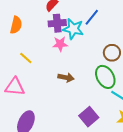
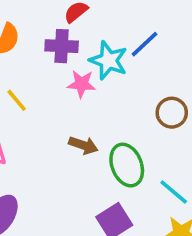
purple cross: (57, 23) -> (62, 46), moved
green ellipse: (105, 77) -> (127, 165), moved

